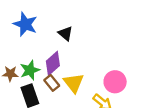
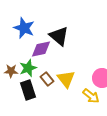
black triangle: (66, 33) -> (59, 36), size x1.5
purple diamond: (53, 63) -> (41, 49), moved, turned 30

